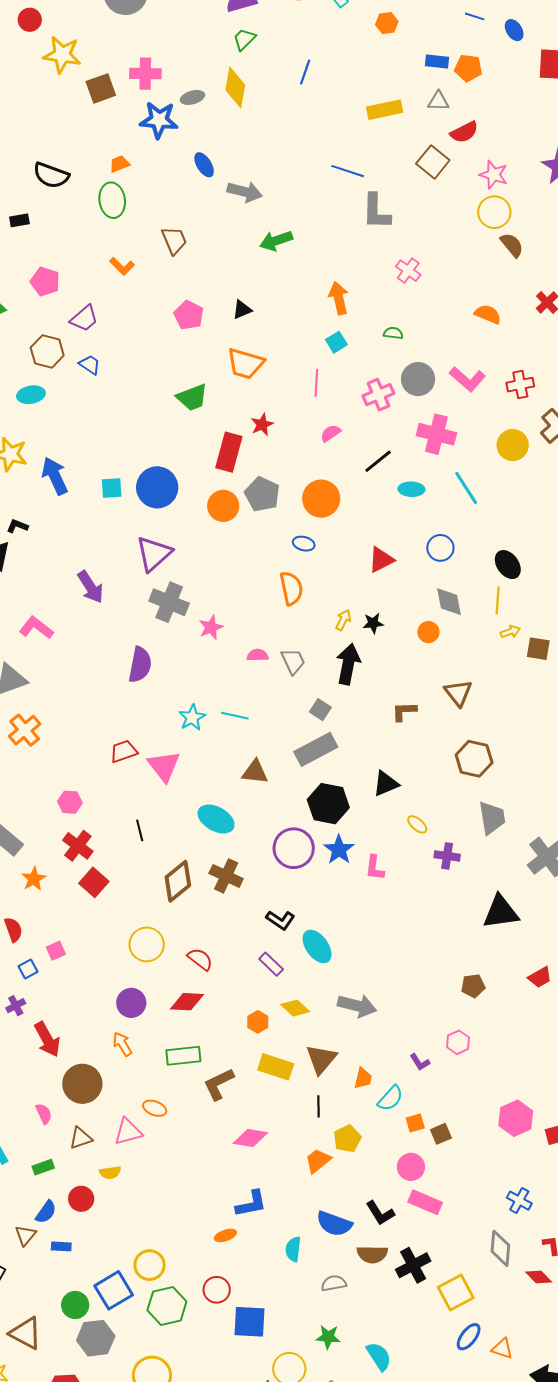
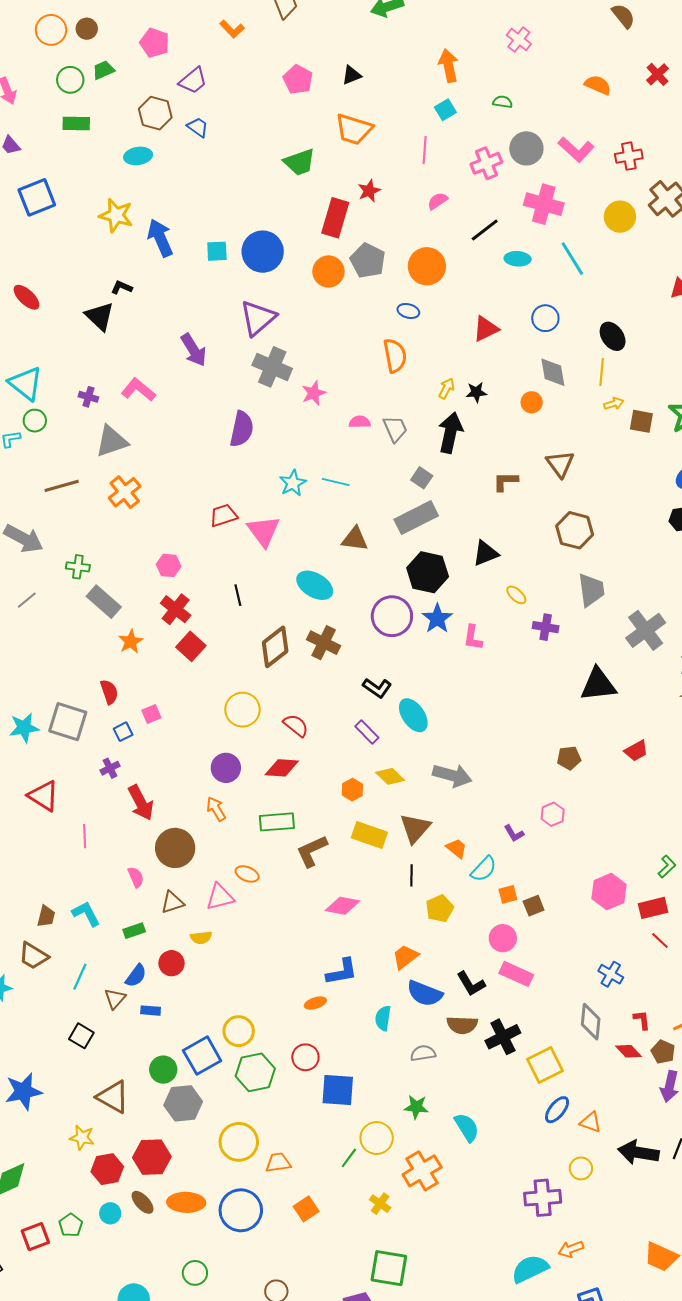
orange trapezoid: (363, 1078) -> (457, 848), turned -65
orange trapezoid: (318, 1161) -> (405, 957), moved

